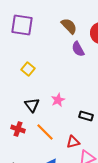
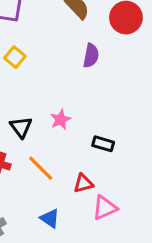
purple semicircle: (78, 49) -> (91, 56), moved, turned -140
yellow square: (28, 69) -> (15, 57), moved

